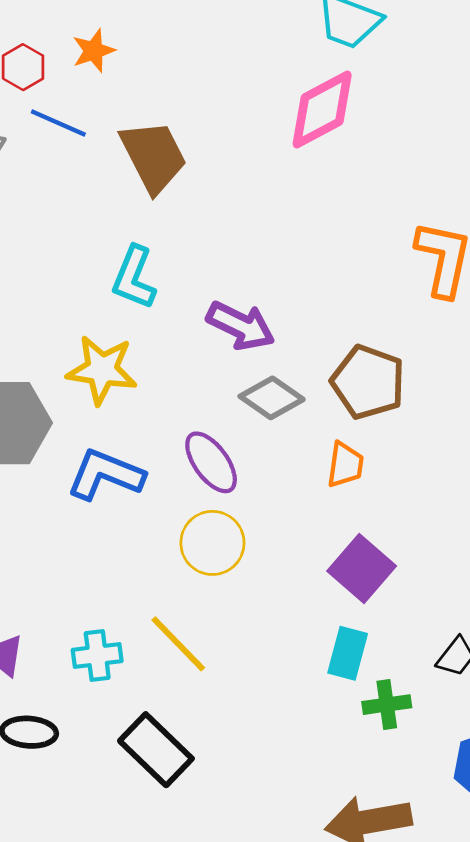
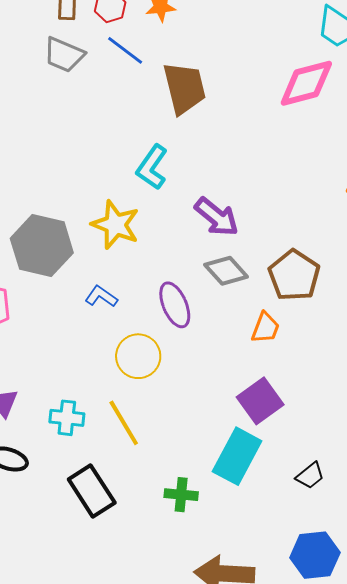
blue L-shape: (106, 475) -> (101, 296), size x0.6
yellow circle: (212, 543) -> (138, 356), moved
cyan rectangle: (348, 653) -> (237, 456), size x1.5
green cross: (387, 705) -> (181, 495), moved

